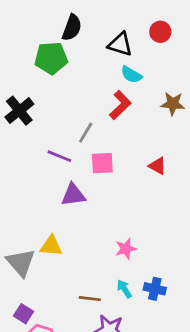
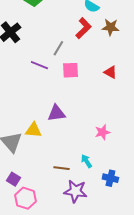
brown star: (173, 104) -> (110, 27), moved
purple triangle: (73, 195) -> (56, 113), moved
pink star: (126, 249) -> (102, 132), moved
blue cross: (155, 289) -> (110, 178), moved

